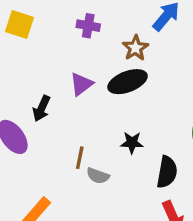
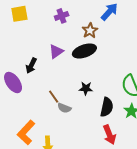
yellow square: (20, 24) -> (19, 14), turned -30
purple cross: (88, 26) -> (62, 16), turned -32
brown line: (80, 158) -> (54, 97), turned -48

